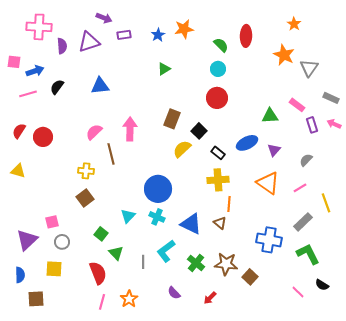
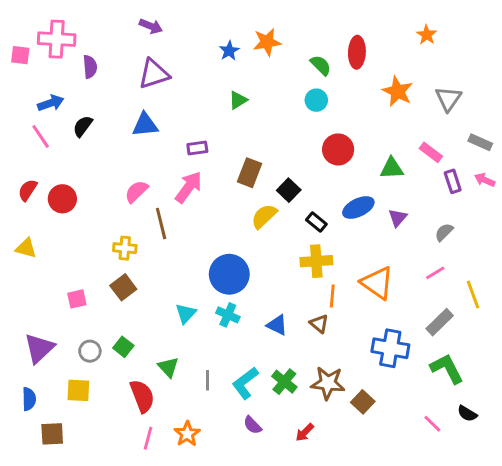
purple rectangle: (124, 35) -> (197, 148), moved
purple triangle: (89, 42) -> (154, 74), moved
orange star: (284, 55) -> (398, 91), moved
pink square: (14, 62) -> (20, 55), moved
pink line: (28, 94) -> (41, 136), turned 72
red circle: (217, 98) -> (338, 149), moved
pink arrow: (130, 129) -> (189, 187), turned 35
orange triangle: (268, 183) -> (377, 283), moved
pink square: (52, 222) -> (77, 299), moved
blue triangle: (191, 224) -> (277, 325), size x0.7
green square: (101, 234) -> (123, 347), moved
cyan L-shape: (166, 251) -> (245, 383), moved

